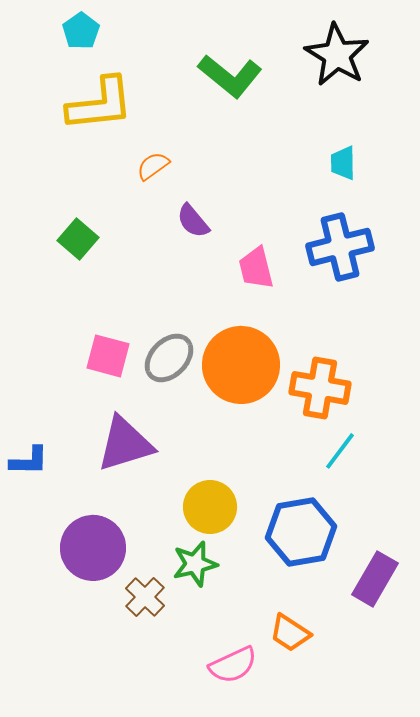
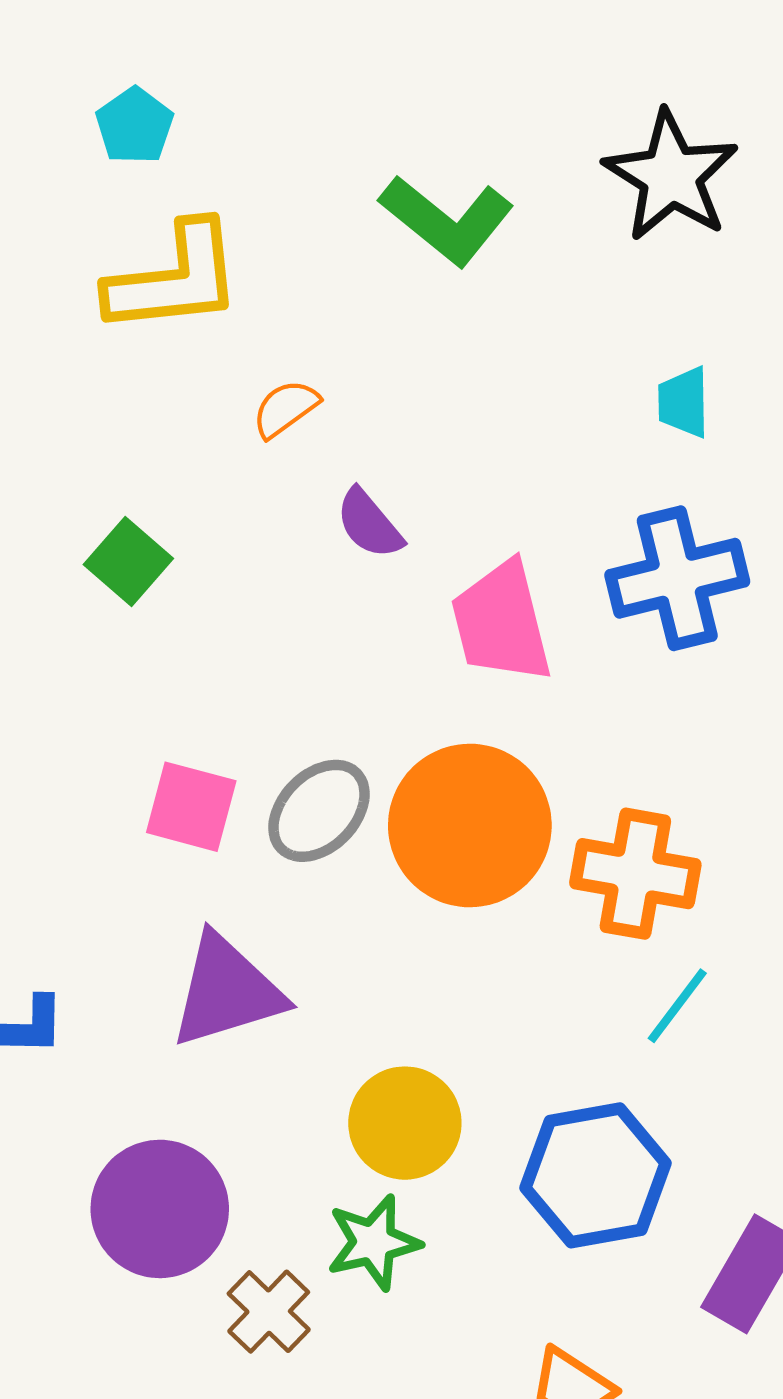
pink trapezoid: (256, 268) -> (501, 622), size x1.4

